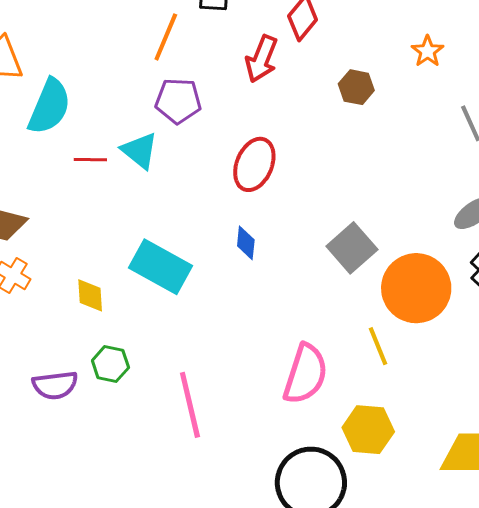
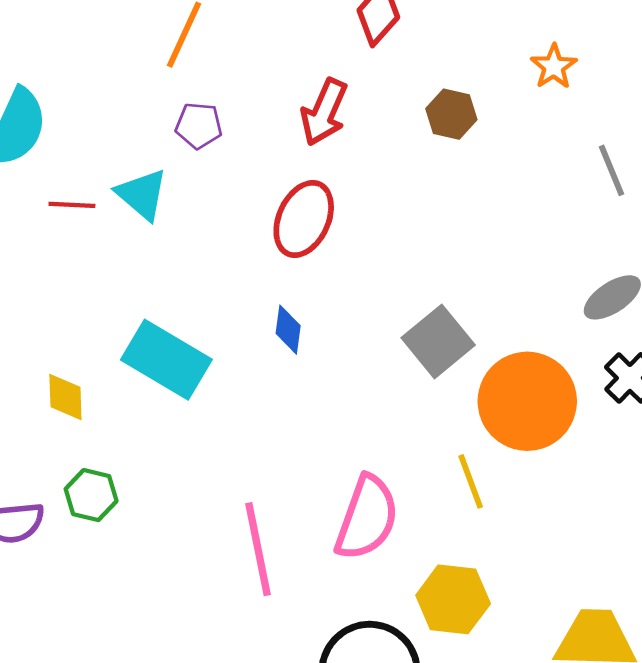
red arrow: (262, 59) -> (324, 112), moved
purple pentagon: (178, 101) -> (199, 126), size x0.7
pink line: (190, 405) -> (258, 549), moved

